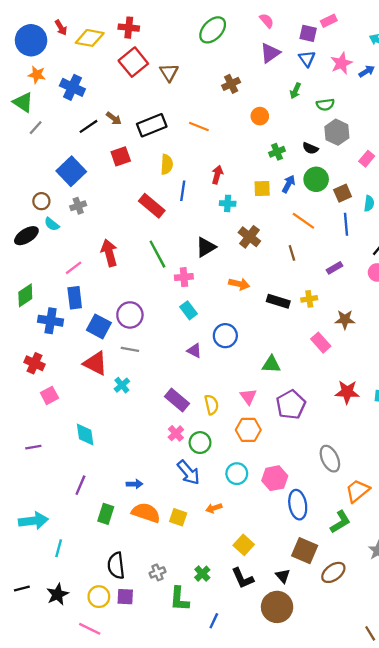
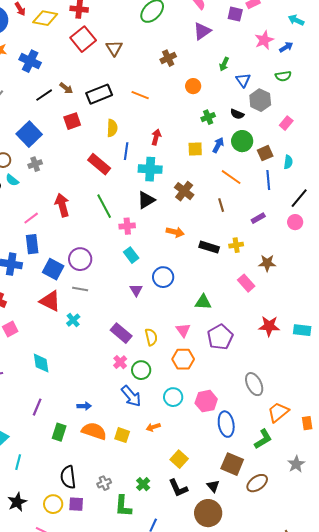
blue triangle: (307, 59) -> (243, 80), moved
green semicircle: (325, 105) -> (283, 76), moved
cyan cross: (228, 203) -> (150, 169), moved, size x1.6
purple triangle: (194, 351) -> (136, 290), turned 32

